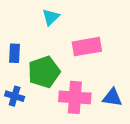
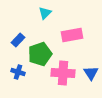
blue rectangle: (15, 53) -> (18, 40), turned 40
blue triangle: (112, 97) -> (91, 73), turned 49

